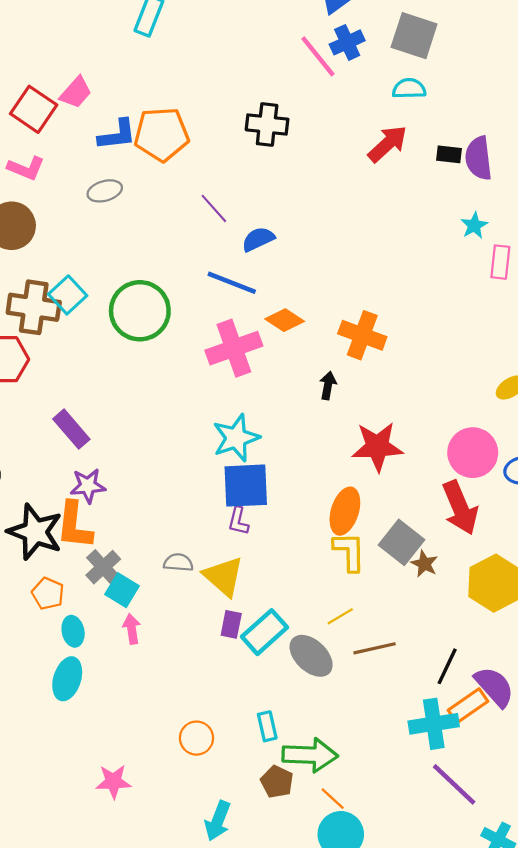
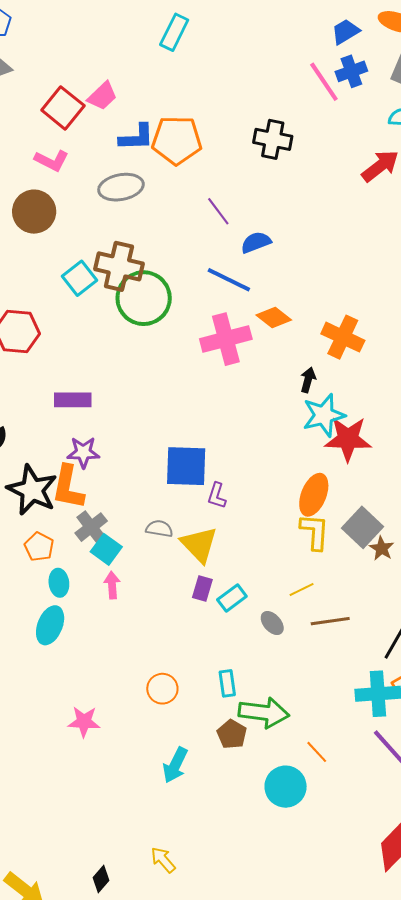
gray ellipse: (105, 191) -> (121, 187), size x1.4
brown cross: (34, 307) -> (119, 266), moved
purple rectangle: (71, 429) -> (73, 400), turned -54
cyan star: (236, 438) -> (324, 415), moved
blue square: (246, 486) -> (186, 466), moved
cyan rectangle: (264, 632) -> (232, 598), size x0.7
gray ellipse: (311, 656) -> (272, 623), size x0.6
orange line: (333, 799) -> (317, 752), moved

